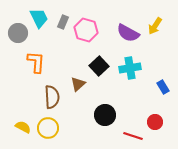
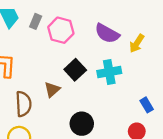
yellow arrow: (155, 26) -> (137, 43), moved
blue rectangle: (163, 87) -> (147, 105), moved

